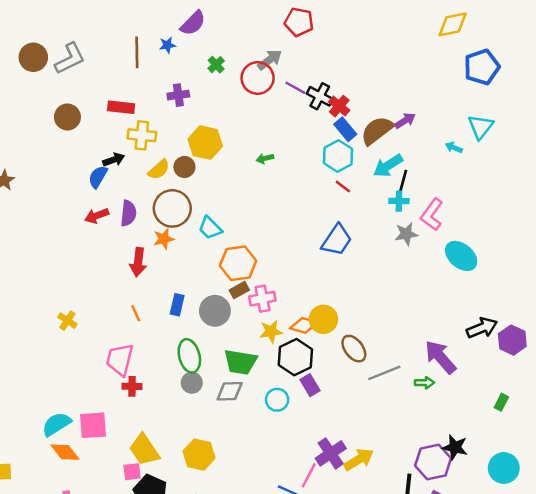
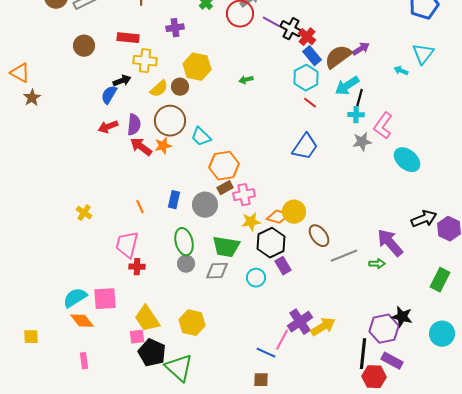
red arrow: (138, 262) -> (141, 147), moved, turned 120
green rectangle: (501, 402) -> (440, 280), size x1.6

